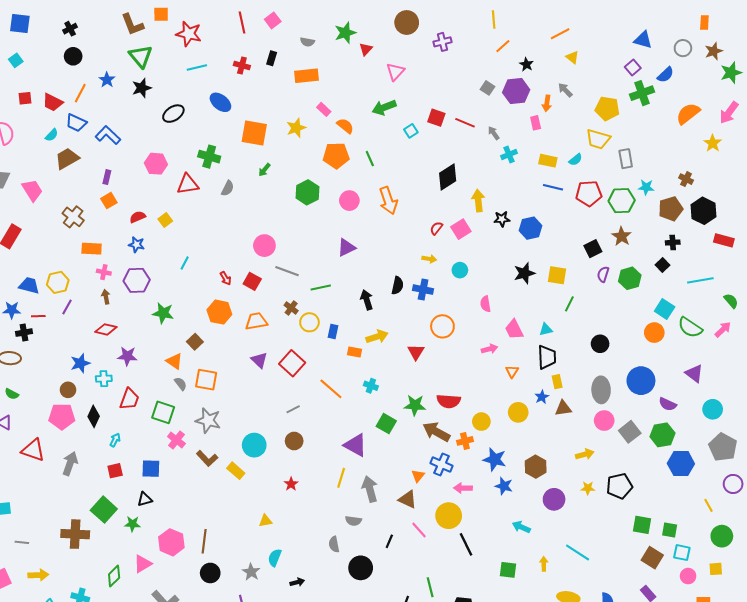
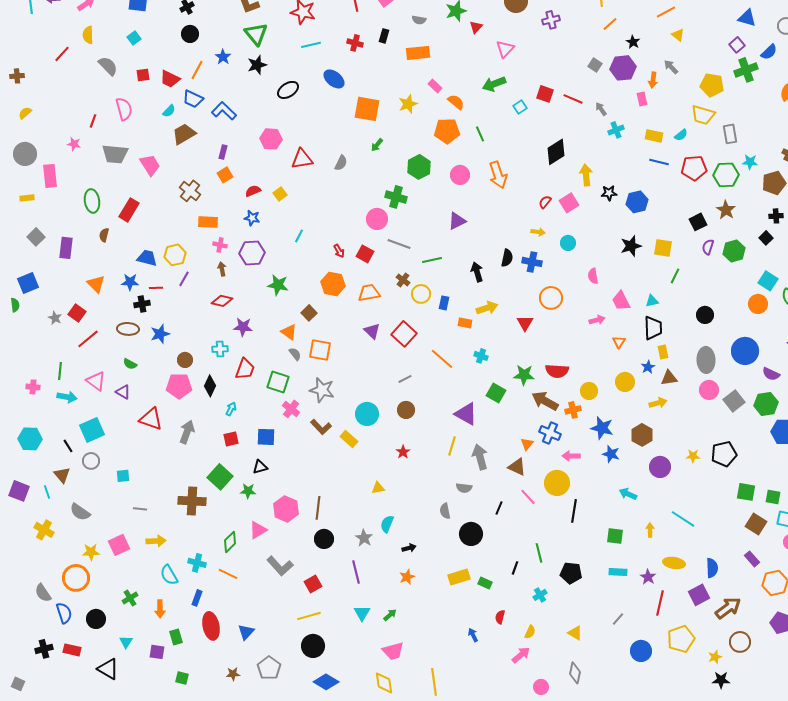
green cross: (209, 157) -> (396, 197), moved
blue star: (80, 363) -> (160, 334), moved
yellow arrow: (585, 454) -> (658, 403), moved
black line: (466, 544) -> (574, 511), turned 35

